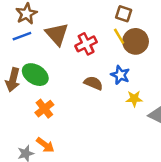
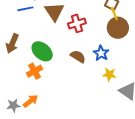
yellow line: (119, 36) -> (114, 14), moved
green ellipse: (35, 75) -> (42, 51), moved
orange arrow: (45, 145) -> (31, 101), turned -84

